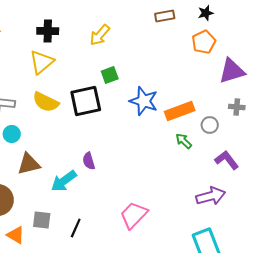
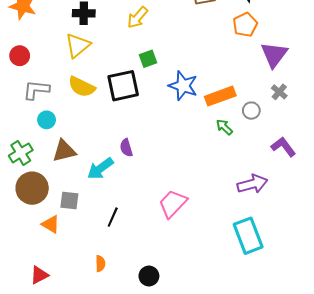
purple triangle: (232, 71) -> (274, 55), turned -36
gray cross: (237, 107) -> (279, 92), turned 35
purple L-shape: (227, 160) -> (283, 147), moved
gray square: (42, 220) -> (69, 200), moved

